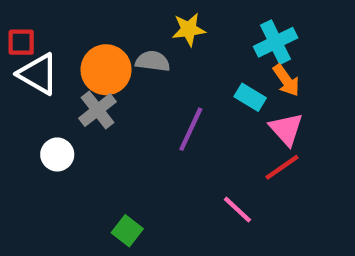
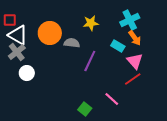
yellow star: (189, 29) -> (91, 23), moved
gray semicircle: (153, 61) -> (72, 43), moved
gray cross: (98, 110) -> (17, 52), moved
green square: (127, 231) -> (85, 109), moved

